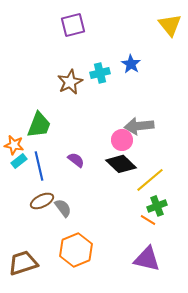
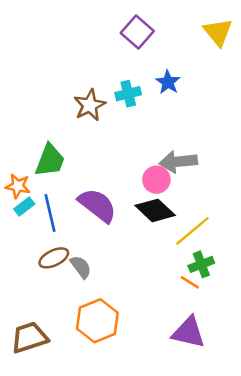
purple square: (73, 25) -> (137, 32), moved, turned -35
purple semicircle: (76, 160) -> (97, 205), size x1.8

